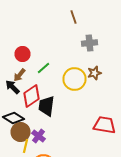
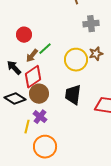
brown arrow: (20, 75) -> (32, 56), moved
black trapezoid: (46, 106) -> (73, 95), moved
brown circle: (20, 132) -> (39, 94), moved

